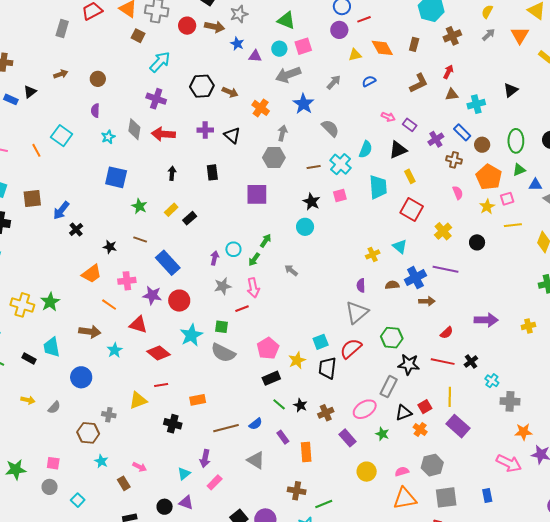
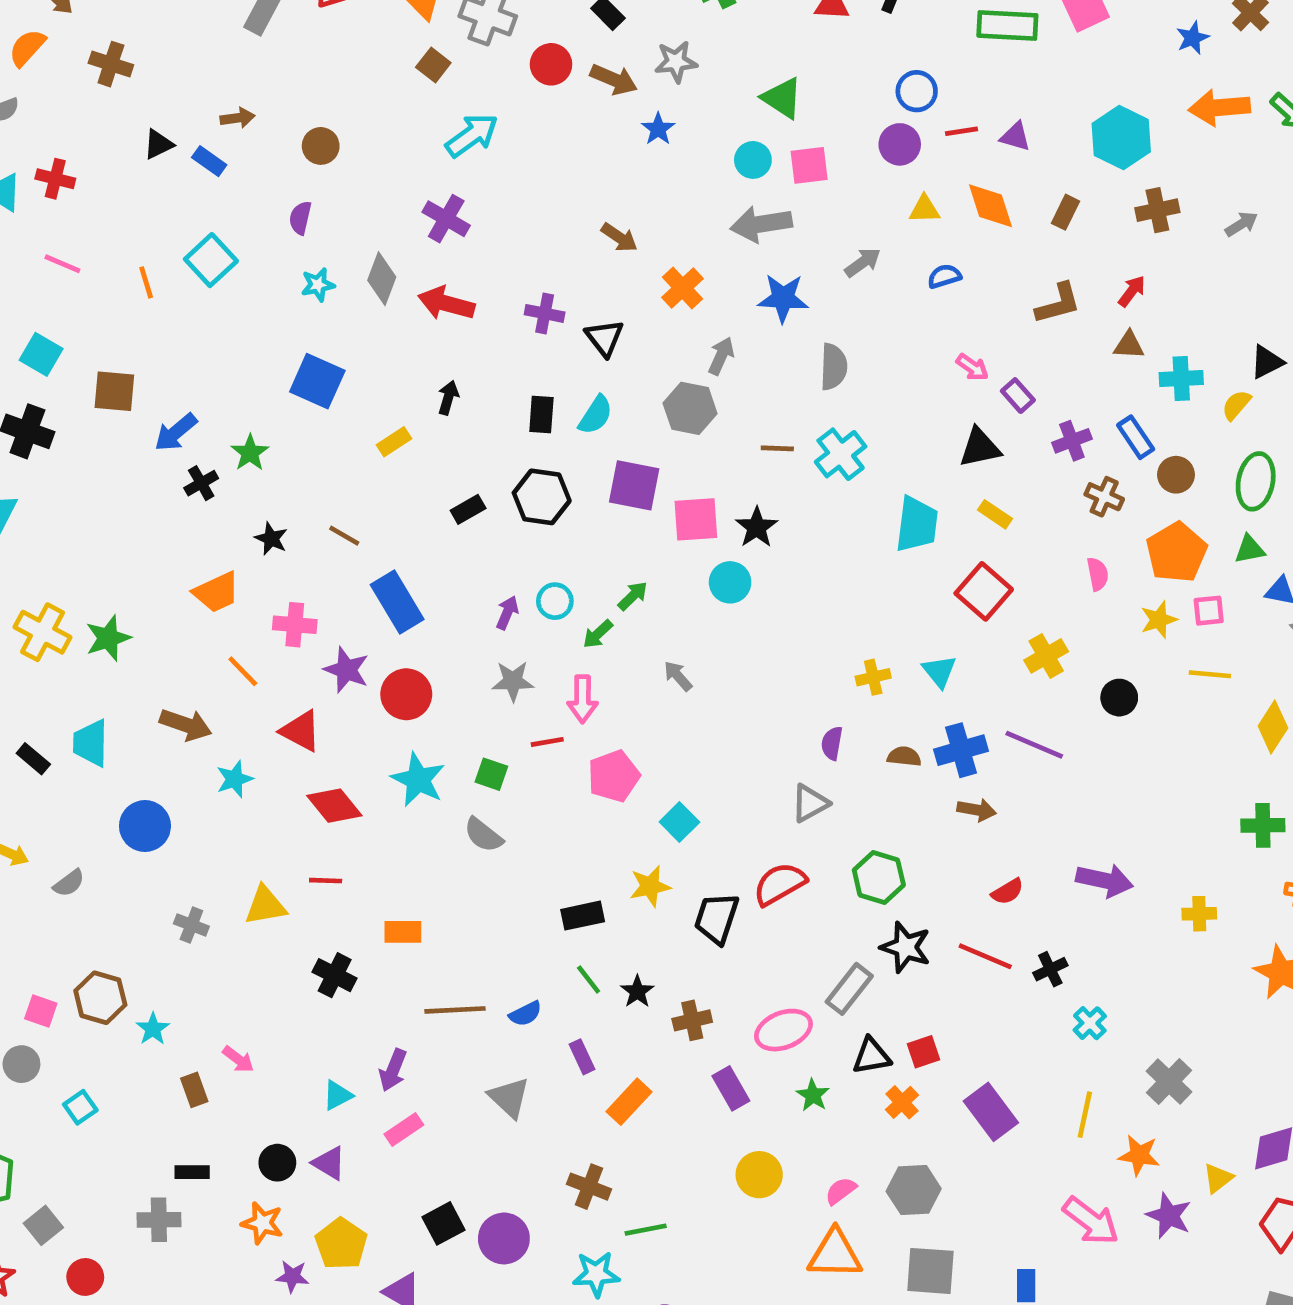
yellow semicircle: (487, 12) -> (1236, 405), moved
purple triangle: (255, 56) -> (1015, 137), moved
black hexagon: (202, 86) -> (542, 497), moved
blue rectangle: (11, 99) -> (209, 161), moved
blue star: (303, 104) -> (783, 298), turned 30
gray semicircle: (330, 128) -> (834, 367), turned 36
cyan semicircle: (366, 149) -> (596, 415), moved
yellow rectangle: (410, 176) -> (995, 514), turned -40
pink square: (340, 196) -> (696, 519), moved, size x1.5
green star: (139, 206) -> (250, 453), moved
yellow rectangle: (171, 210) -> (394, 442), moved
gray triangle: (357, 312) -> (810, 803), size x0.7
cyan star: (191, 335) -> (418, 780), turned -30
cyan square: (321, 342) -> (679, 822), moved, turned -35
pink pentagon: (268, 348) -> (614, 776), moved
gray semicircle: (223, 353) -> (483, 835), size x0.7
yellow line: (450, 397) -> (1085, 1115), moved
gray cross: (510, 401) -> (1169, 1082), moved, turned 30
brown hexagon: (88, 433) -> (100, 998), moved
orange rectangle: (306, 452) -> (629, 1102), turned 36
pink semicircle: (402, 472) -> (841, 1191), turned -32

